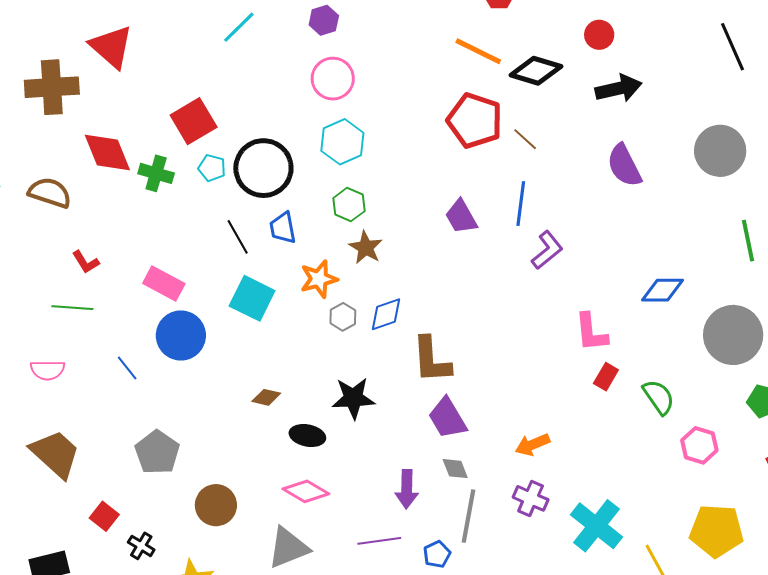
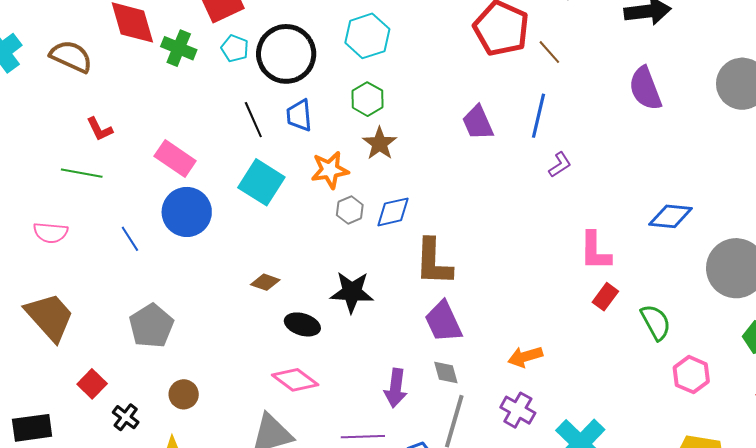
purple L-shape: (547, 250) -> (560, 165), size x0.7
brown circle: (216, 505) -> (184, 394), moved, size x0.7

